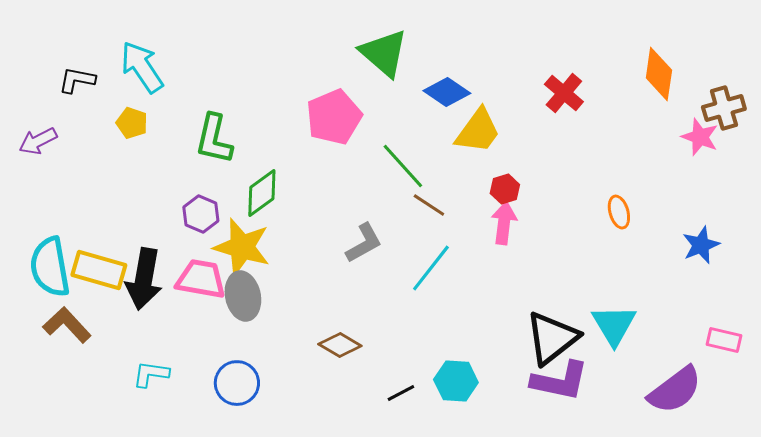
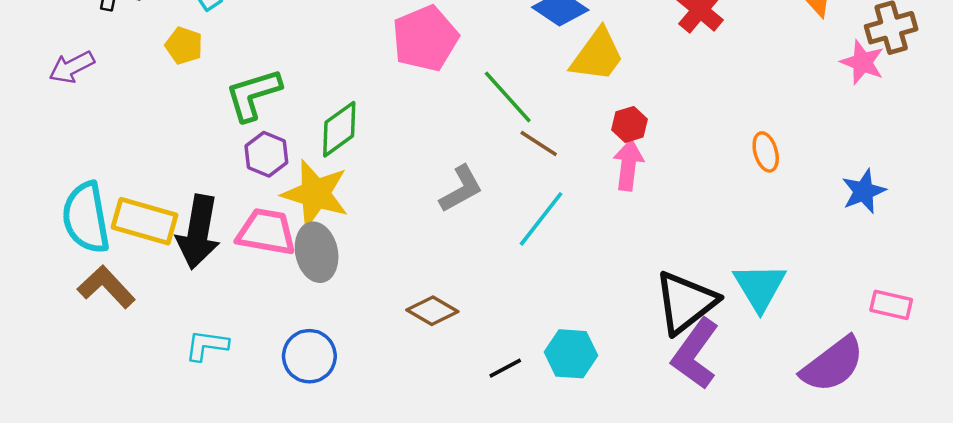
green L-shape: (214, 139) -> (253, 95), moved, turned 60
purple L-shape: (560, 381) -> (695, 354), turned 114

